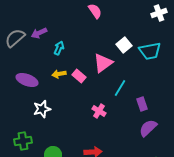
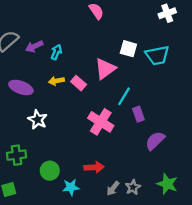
purple arrow: (39, 33) -> (34, 46), moved
white square: (124, 45) -> (128, 49), turned -35
purple rectangle: (142, 104) -> (138, 114), moved
white star: (42, 109) -> (38, 120), turned -30
pink cross: (99, 111) -> (101, 122), size x1.6

